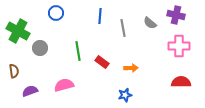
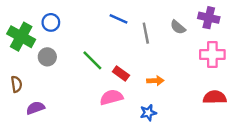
blue circle: (56, 13) -> (51, 22), moved
blue line: (100, 16) -> (119, 19), turned -70
green line: (78, 51) -> (92, 60), turned -36
pink semicircle: (64, 85) -> (111, 97), moved

